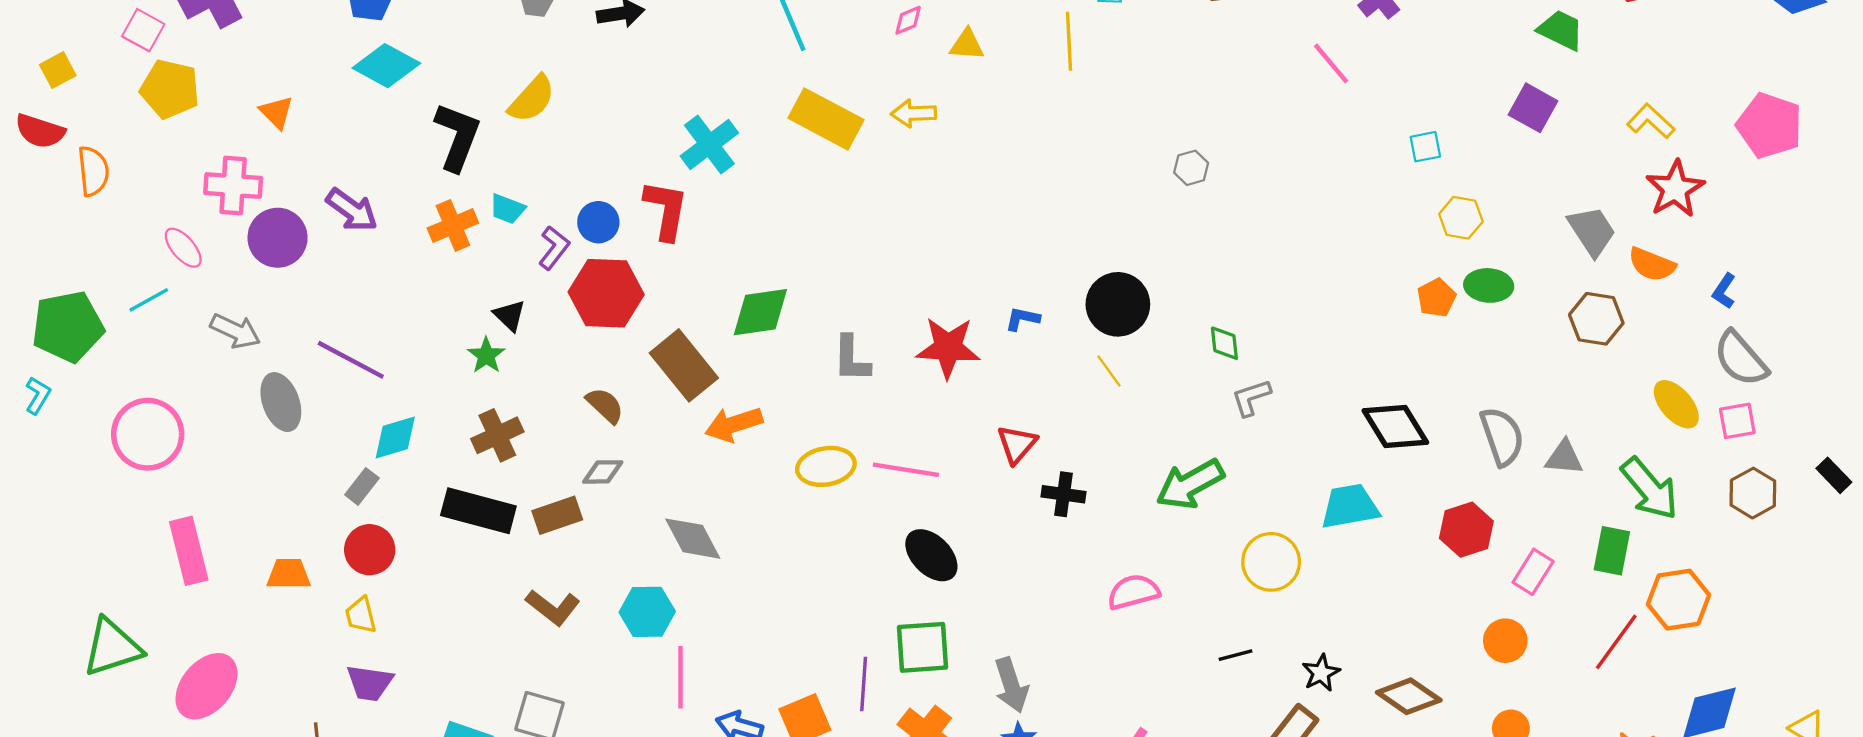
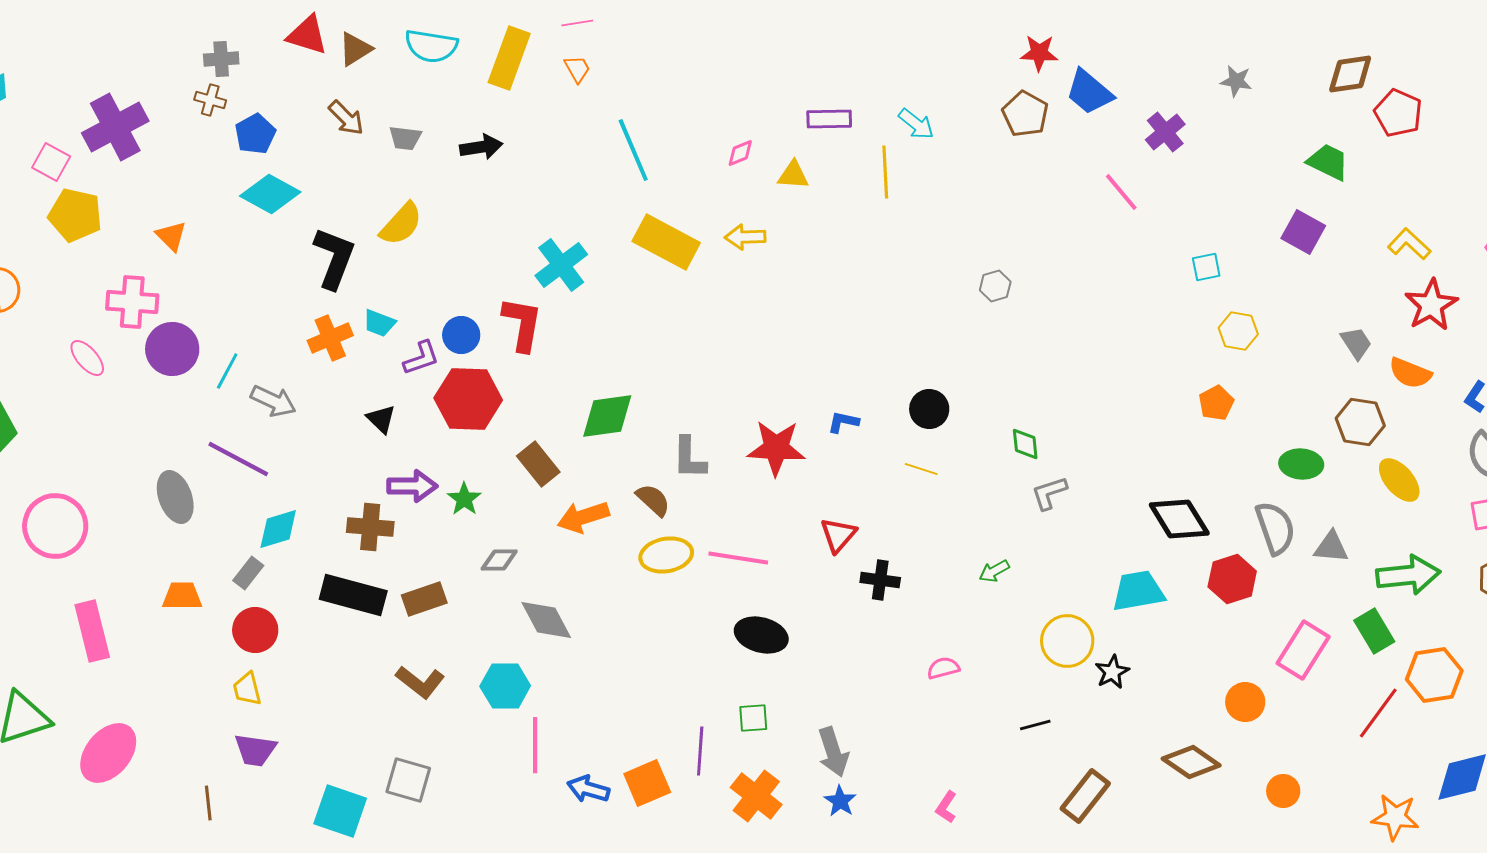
purple arrow: (352, 210) -> (412, 486), moved, turned -36
gray trapezoid: (1592, 231) -> (1356, 343), size x0.7
purple L-shape: (554, 248) -> (421, 358), turned 33
green ellipse: (1489, 285) -> (1301, 464), moved
cyan line: (149, 300) -> (227, 371), moved, turned -33
black circle: (1118, 304) -> (929, 409), size x0.7
gray arrow: (235, 331) -> (273, 401), moved
green star: (486, 355) -> (464, 499), moved
brown rectangle: (684, 365) -> (538, 464), size x0.7
yellow line: (1109, 371) -> (921, 469), turned -36
yellow ellipse: (1676, 404) -> (1399, 480), moved
brown semicircle: (605, 405) -> (653, 500), moved
brown cross: (497, 435) -> (370, 527), turned 30
gray diamond: (603, 472) -> (499, 560), moved
green arrow: (1190, 484) -> (994, 571), size x0.5
green arrow: (1650, 489) -> (1408, 575), turned -56
red hexagon: (1466, 530) -> (1232, 579), moved
green rectangle: (1612, 551) -> (1374, 631), turned -42
black ellipse: (931, 555) -> (761, 635), turned -30
pink rectangle: (1533, 572) -> (1303, 650), size x1.4
orange trapezoid: (289, 574) -> (182, 596), moved
pink semicircle: (1133, 592) -> (943, 668), size x0.7
orange circle: (1505, 641) -> (1245, 702), moved
green square: (922, 647) -> (753, 718), size x0.6
black star: (1321, 673) -> (1112, 672), moved

